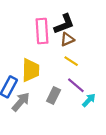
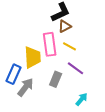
pink rectangle: (42, 31) -> (50, 44), moved
cyan arrow: (89, 100) -> (81, 99), moved

